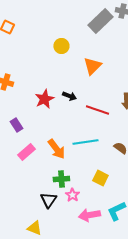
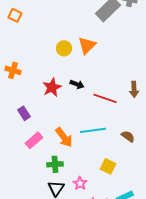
yellow circle: (61, 46) -> (64, 48), moved
orange triangle: (92, 66) -> (87, 45), moved
green cross: (61, 179) -> (55, 164), moved

